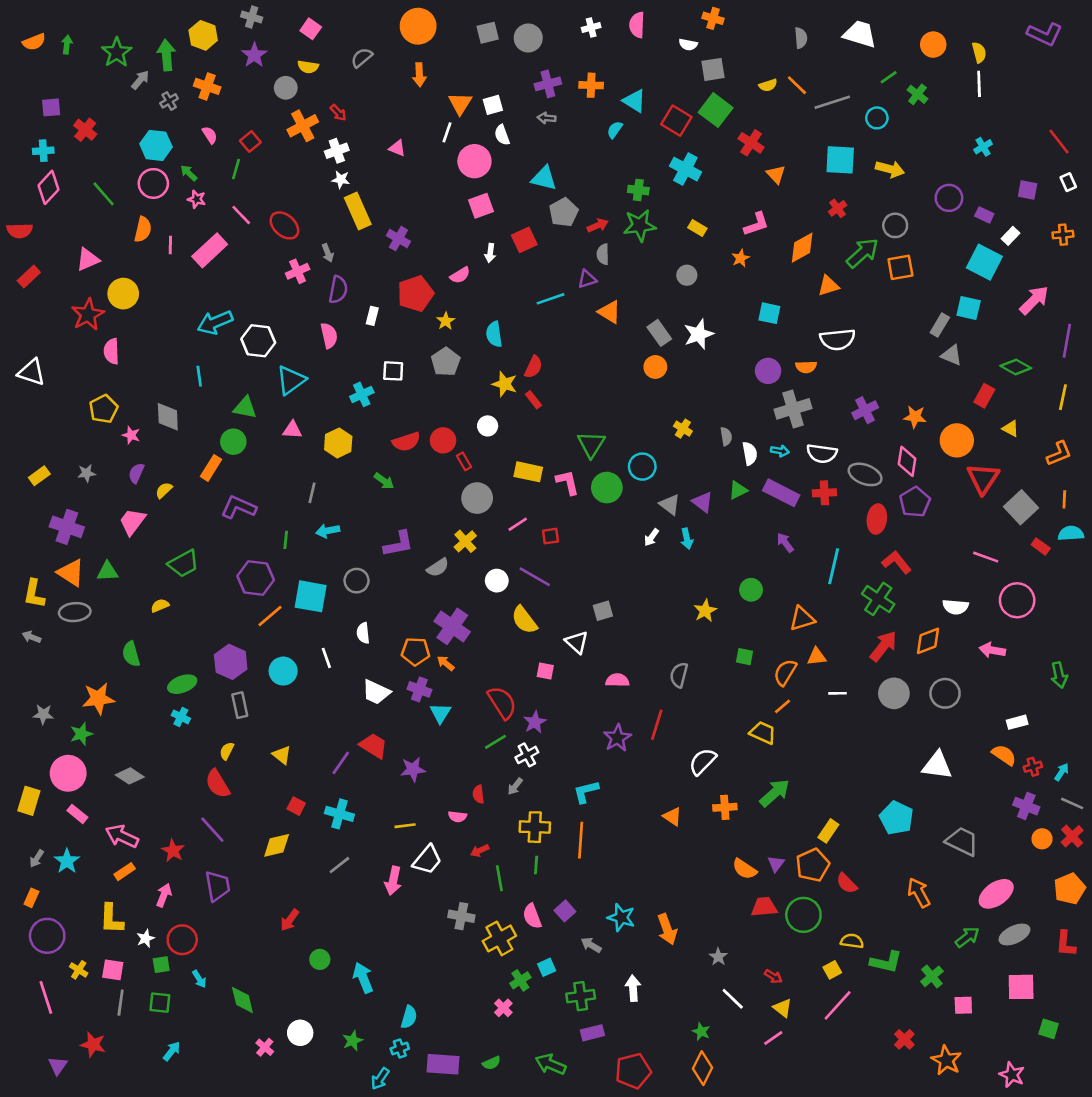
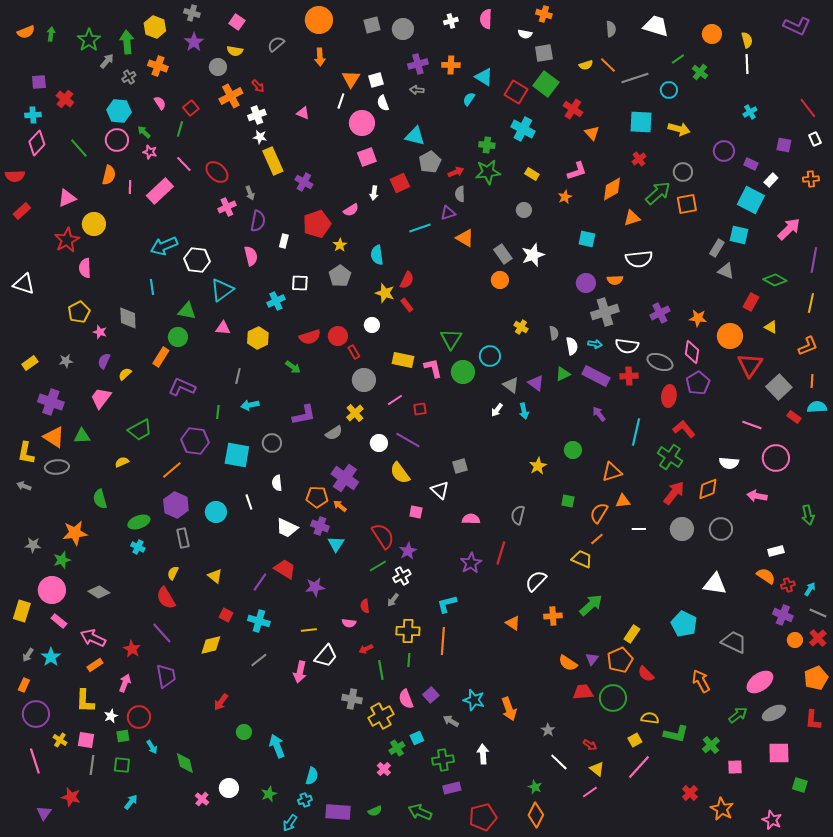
orange line: (270, 616) -> (172, 470), moved

